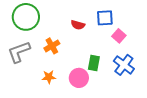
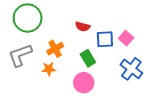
blue square: (105, 18) -> (105, 39), moved
green rectangle: (94, 63) -> (88, 58), moved, turned -42
orange star: (49, 77) -> (49, 69), moved

